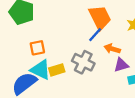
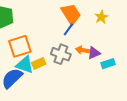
orange square: (37, 48) -> (20, 46), size x1.6
orange arrow: (112, 49) -> (83, 50), moved

